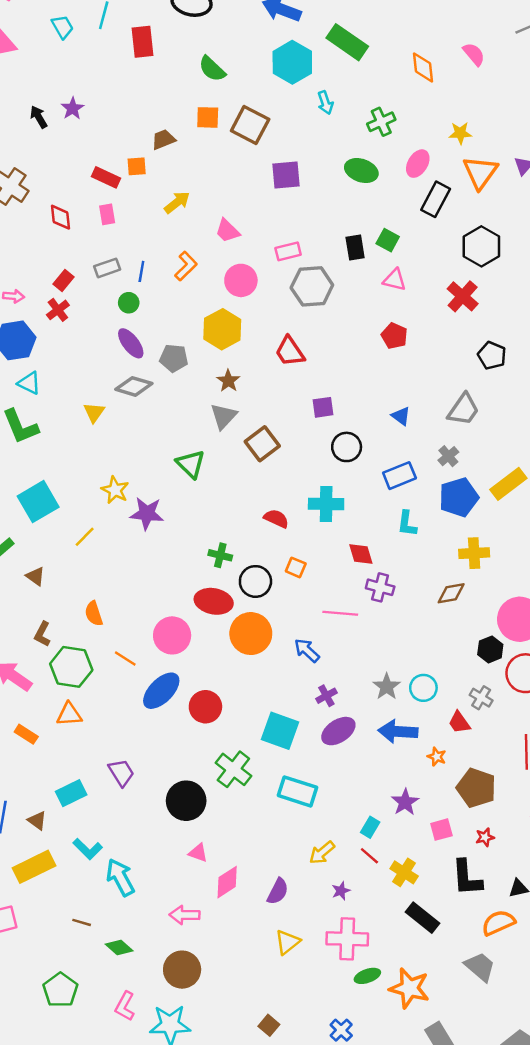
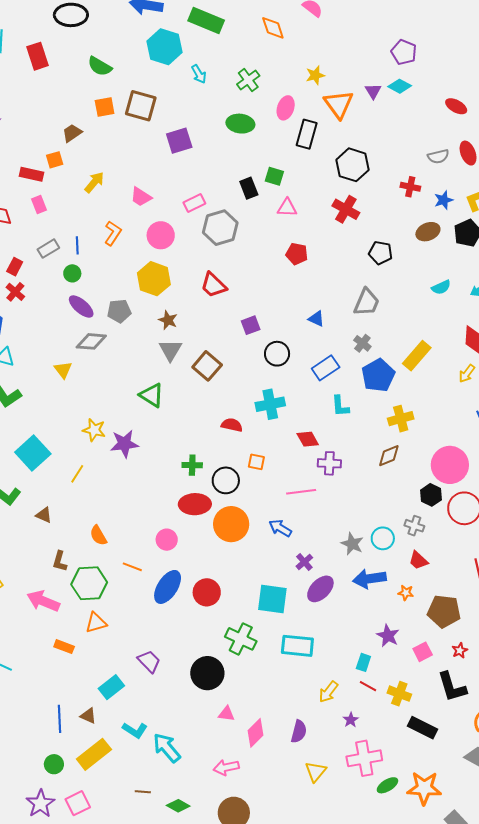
pink circle: (172, 635) -> (167, 540), size x0.7
gray cross: (481, 698) -> (414, 526), moved

